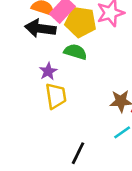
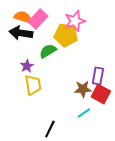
yellow pentagon: (81, 22) -> (66, 35), moved
green semicircle: (75, 52) -> (48, 51), turned -48

